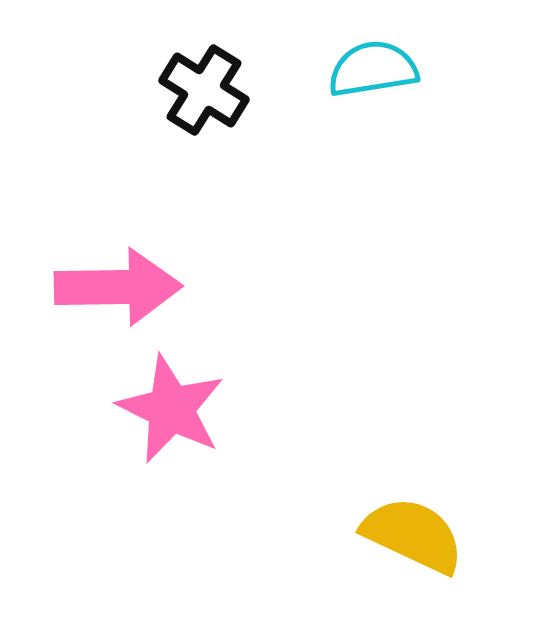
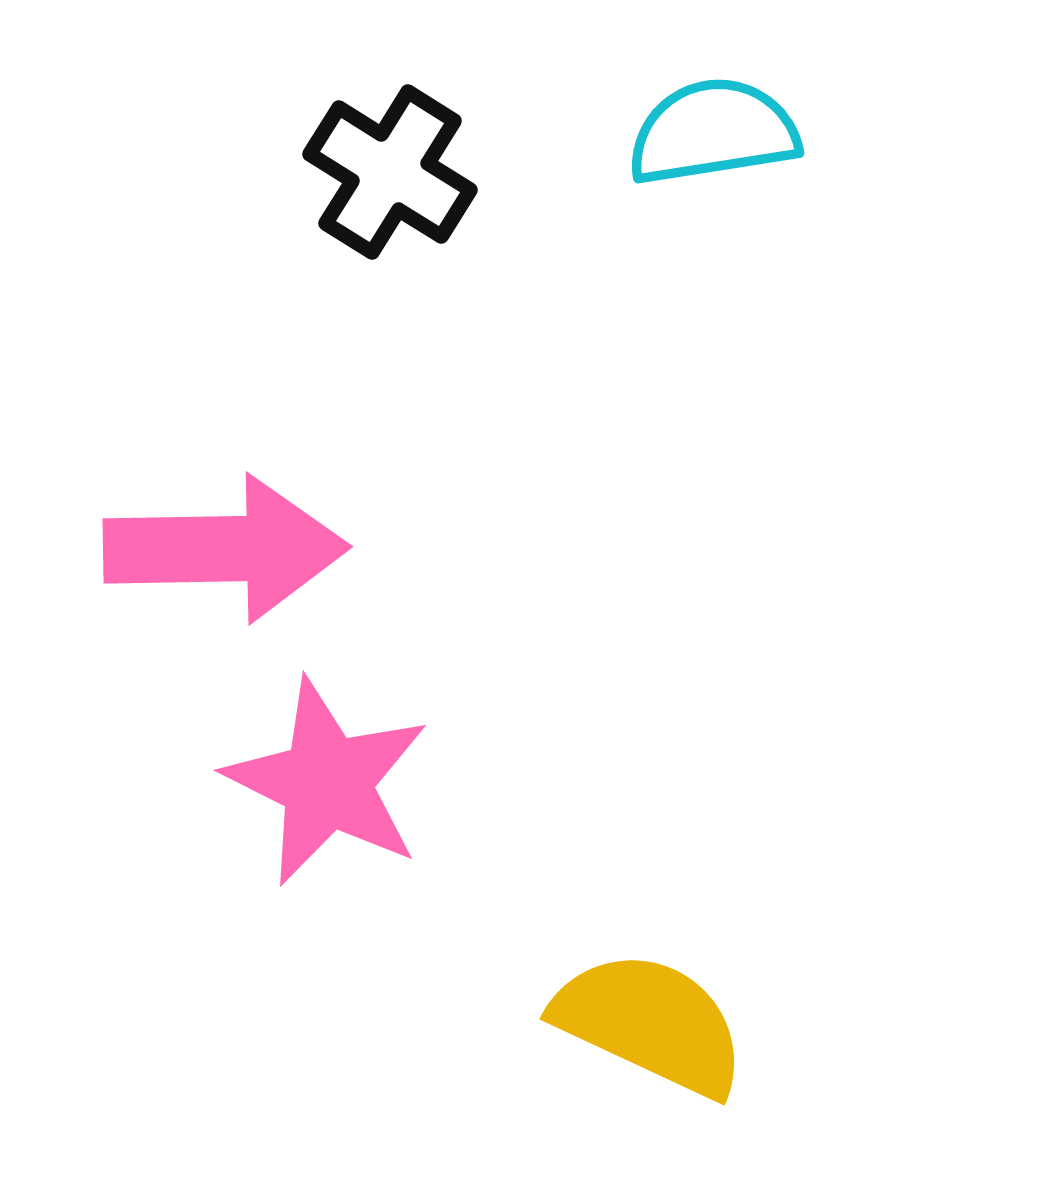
yellow semicircle: (413, 535) -> (650, 1023), moved

